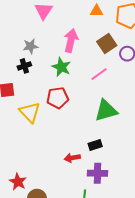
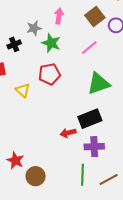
pink arrow: (71, 40) -> (59, 16), size x0.7
gray star: (30, 46) -> (34, 28), moved
yellow triangle: (30, 112) -> (23, 90), size x0.7
black rectangle: (95, 145) -> (90, 119), size x1.6

